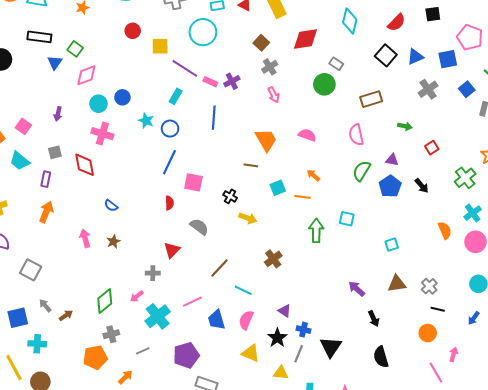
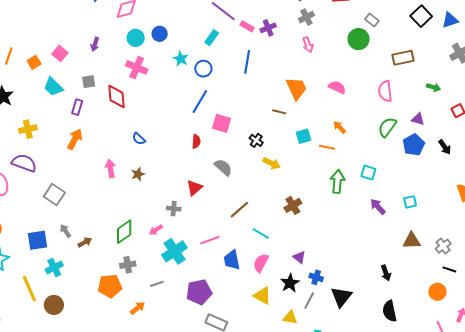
purple arrow: (357, 289) -> (378, 207), moved
cyan cross: (37, 344) -> (54, 267), turned -36

